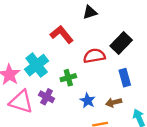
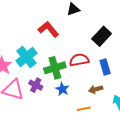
red semicircle: (94, 56) -> (79, 60), moved
green cross: (68, 78) -> (55, 68), size x1.5
blue star: (88, 101) -> (62, 89), moved

